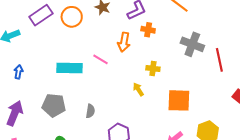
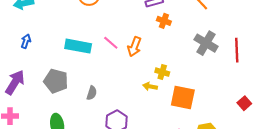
orange arrow: (124, 42) -> (134, 47), moved
red line: (219, 60) -> (237, 50), moved
yellow cross: (153, 68) -> (162, 72), moved
yellow arrow: (138, 89) -> (150, 86), moved, turned -56

